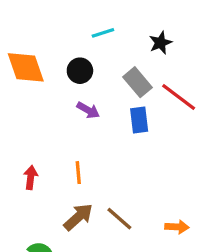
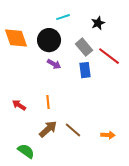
black circle: (80, 71) -> (49, 40), size x1.5
red arrow: (31, 178) -> (19, 105), turned -64

